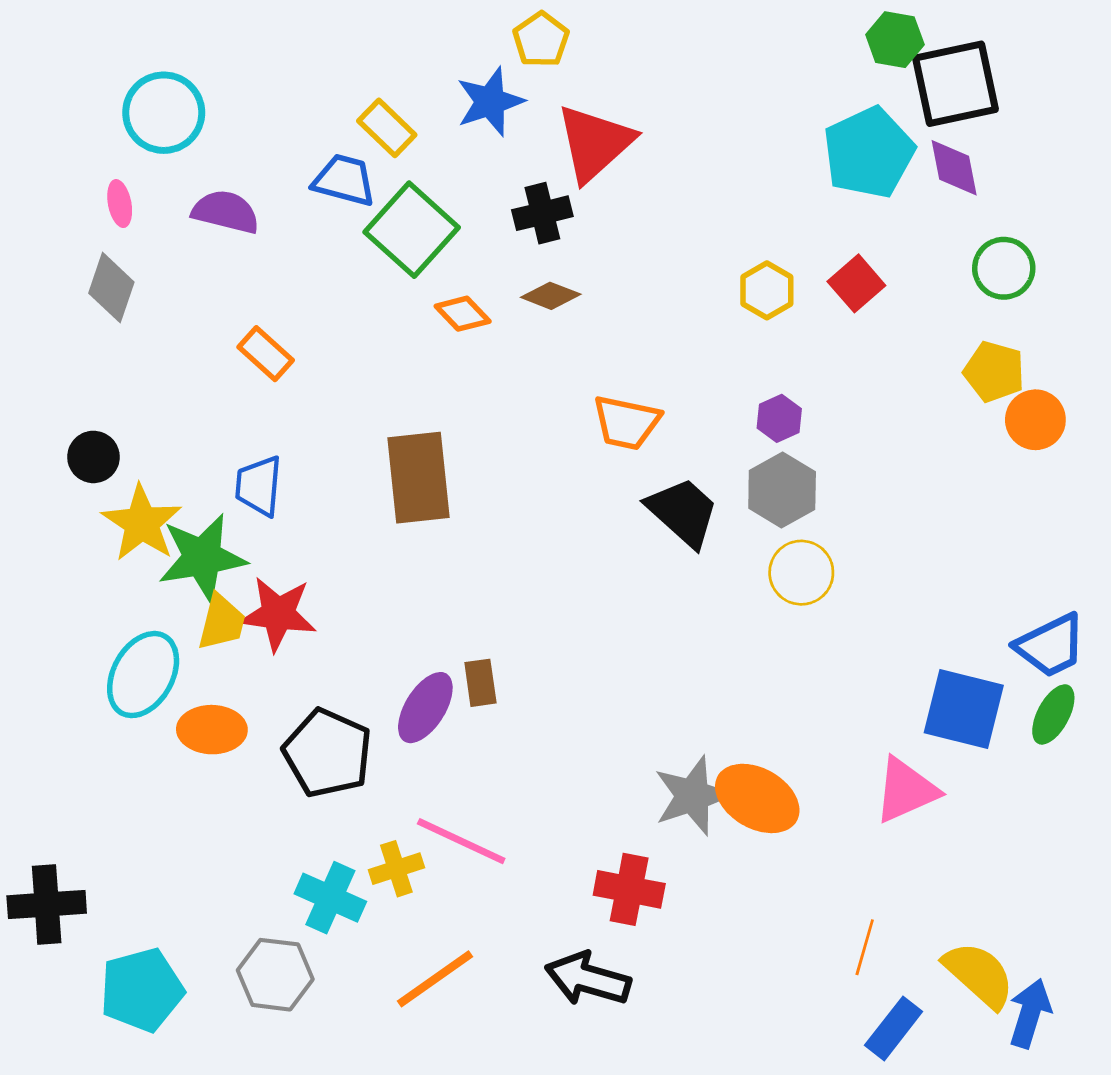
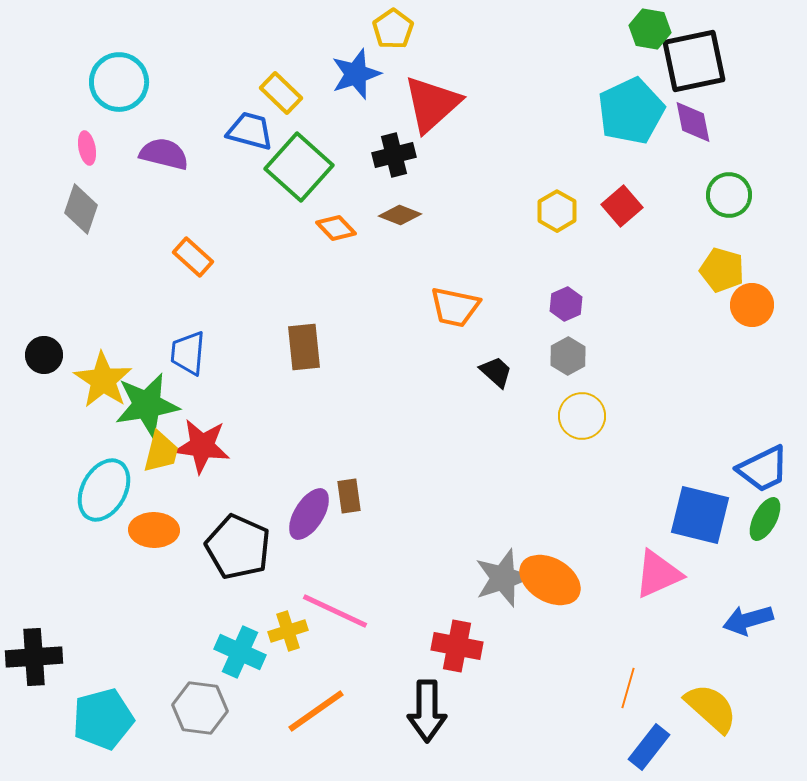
black circle: (93, 457) -> (44, 355), moved
brown rectangle: (418, 478) -> (304, 347), size x0.7
gray hexagon: (782, 490) -> (568, 356), size x0.7
black trapezoid: (683, 512) -> (496, 372), size x0.6
black arrow: (588, 979) -> (427, 711), turned -106
blue arrow: (1030, 1013) -> (748, 620), moved, turned -123

